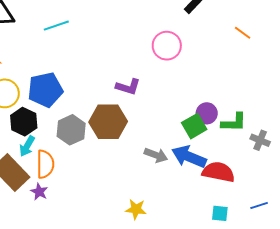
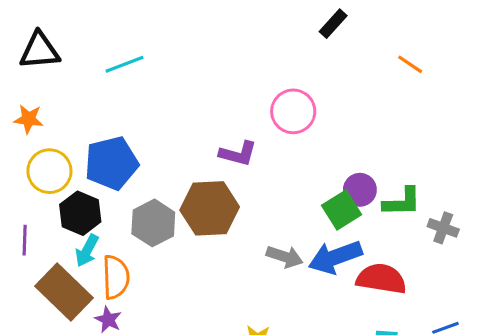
pink circle: (167, 46) -> (293, 111), moved
blue arrow: (189, 157) -> (335, 257), turned -40

